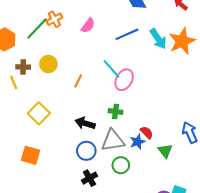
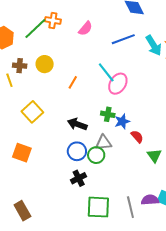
orange cross: (54, 19) -> (53, 20), turned 35
gray triangle: (113, 141) -> (103, 143), size x0.7
blue star: (138, 142) -> (122, 121), moved
green circle: (121, 165) -> (96, 155), moved

